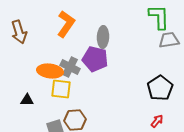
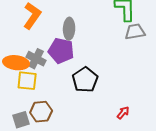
black pentagon: (160, 88) -> (85, 80), moved

